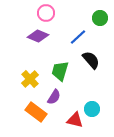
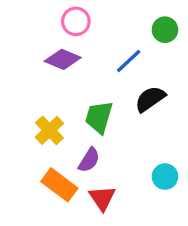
black semicircle: (91, 60) -> (150, 99), turned -84
cyan circle: (92, 109) -> (165, 177), moved
red triangle: (75, 120) -> (102, 198), moved, turned 42

